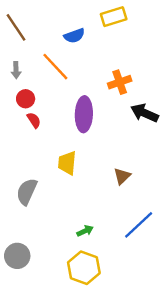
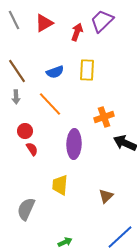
yellow rectangle: (114, 17) -> (87, 70), moved, turned -70
blue semicircle: (74, 36) -> (55, 72), moved
gray arrow: (16, 70) -> (16, 97), moved
green arrow: (85, 231) -> (65, 242), moved

